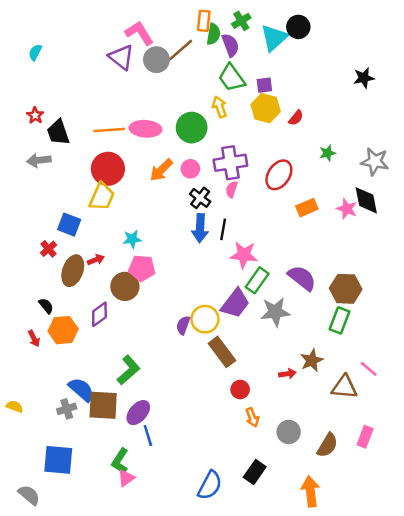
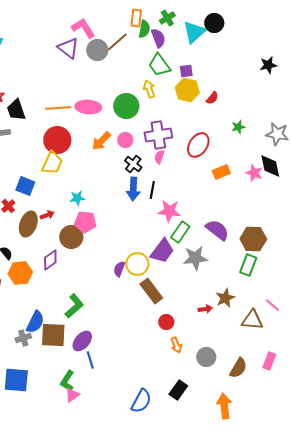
blue semicircle: (81, 389) -> (35, 322), turned 75

